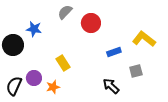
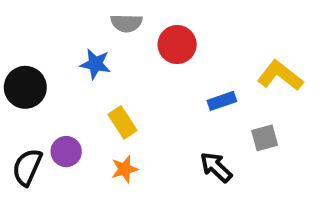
gray semicircle: (65, 12) -> (126, 23), turned -133
blue star: (34, 29) -> (95, 64), moved
orange star: (53, 87) -> (125, 169), moved

